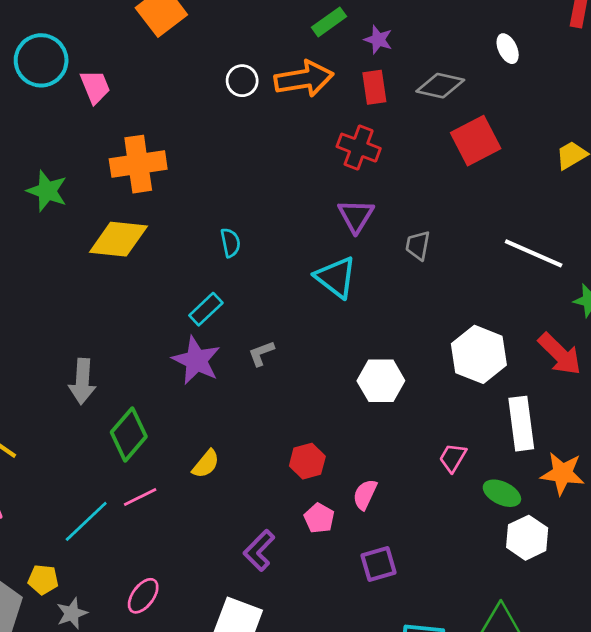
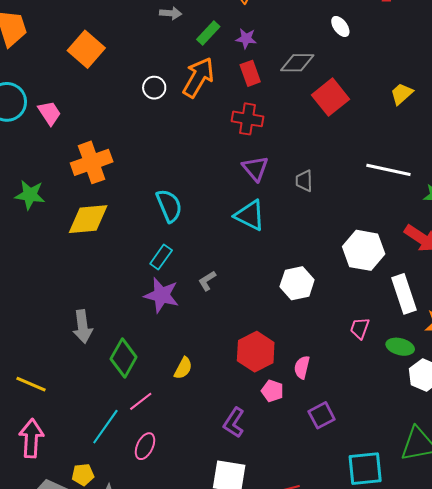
orange arrow: (304, 79) -> (198, 77), turned -39
cyan semicircle: (230, 243) -> (169, 206), size x1.6
red hexagon: (307, 461) -> (256, 352), size x1.5
pink ellipse: (143, 596) -> (145, 446), moved

